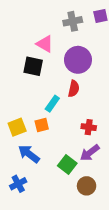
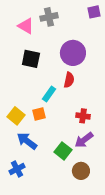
gray cross: (73, 21) -> (49, 17), moved
pink triangle: (45, 44) -> (26, 26), moved
yellow square: (17, 127) -> (16, 116), turned -30

